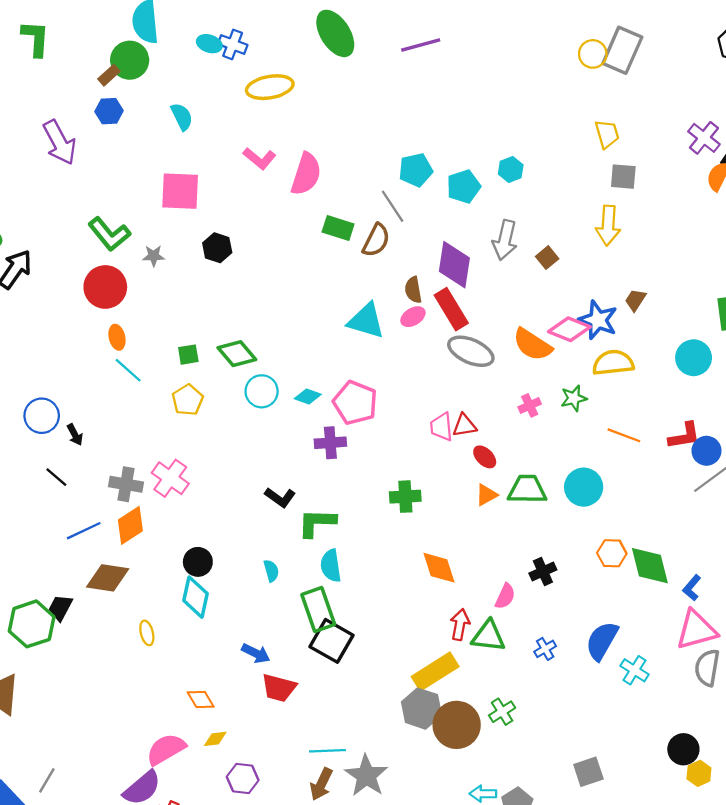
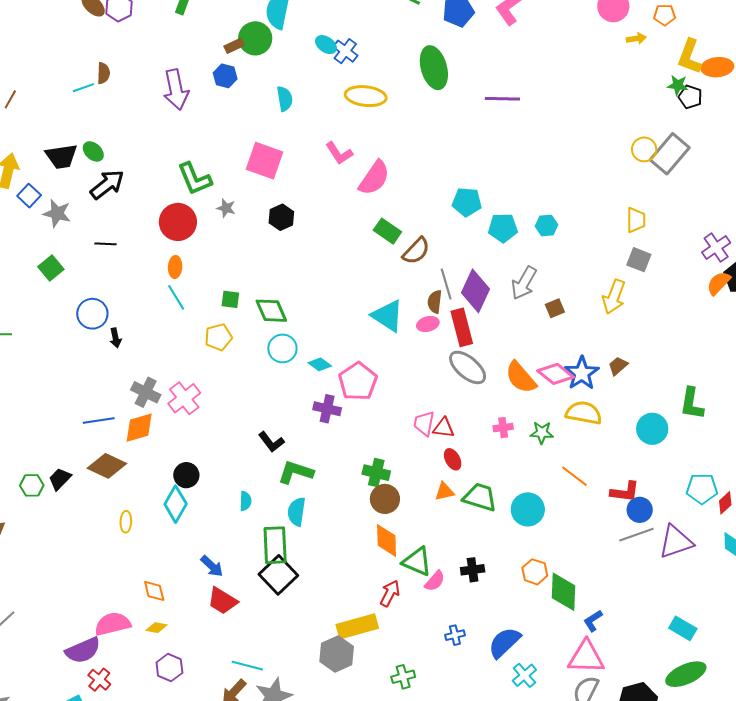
gray line: (393, 206) -> (446, 284), moved
black line: (56, 477) -> (105, 244), moved, turned -55
green hexagon: (32, 624) -> (32, 485), size x0.6
green triangle: (489, 636) -> (417, 562), moved
brown circle: (457, 725) -> (385, 499), moved, size x0.7

